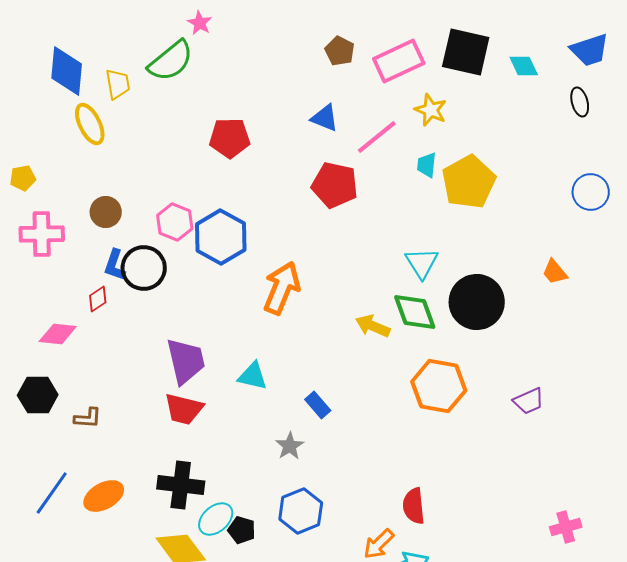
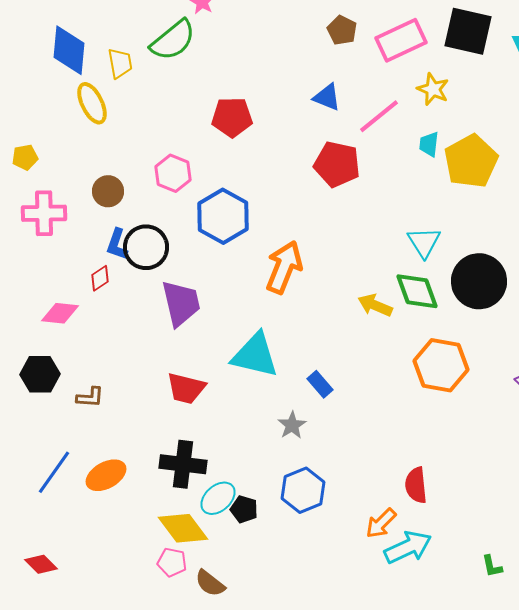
pink hexagon: (175, 222) -> (173, 173), moved
purple trapezoid: (186, 361) -> (181, 303), moved
cyan triangle: (253, 376) -> (255, 355), size x1.6

